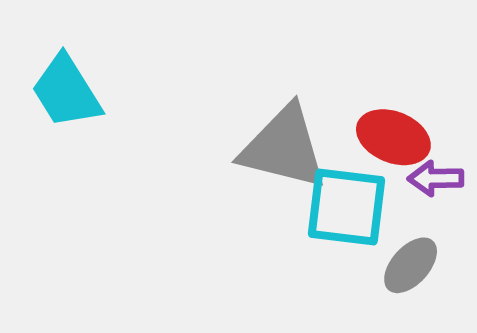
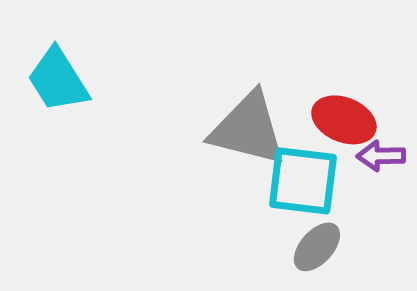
gray ellipse: (411, 265) -> (317, 247), moved

